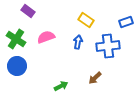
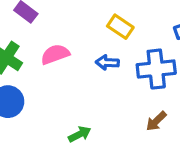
blue arrow: (78, 42) -> (107, 63), turned -96
brown arrow: (95, 78) -> (156, 121), moved

